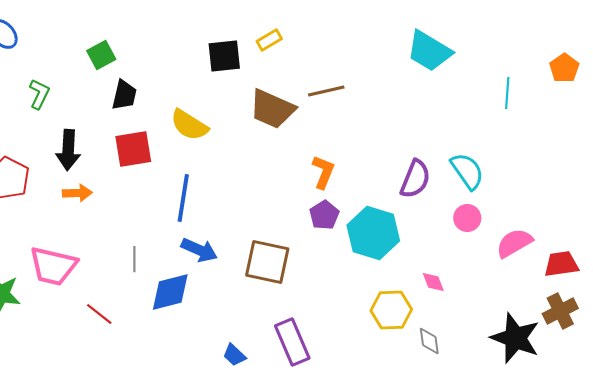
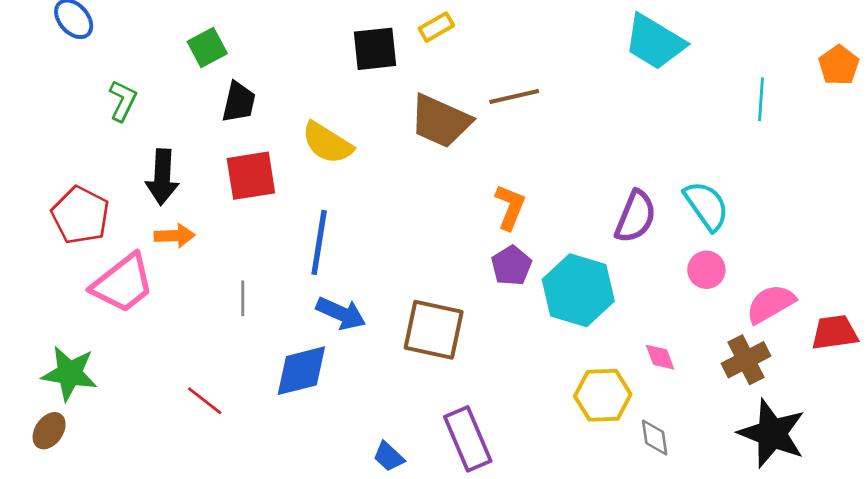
gray line: (134, 259) -> (243, 298), moved
pink trapezoid: (53, 266) -> (123, 283), moved, turned -51
brown cross: (560, 311) -> (746, 360), moved

